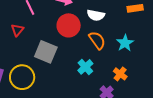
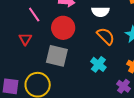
red circle: (69, 25) -> (63, 28), moved

